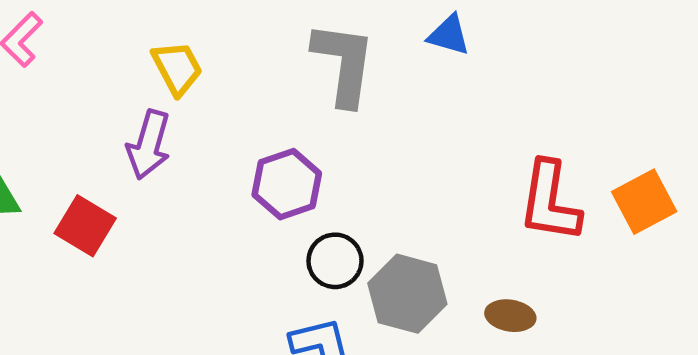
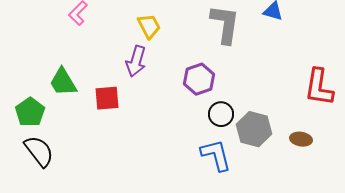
red square: (85, 226) -> (107, 98), turned -36

